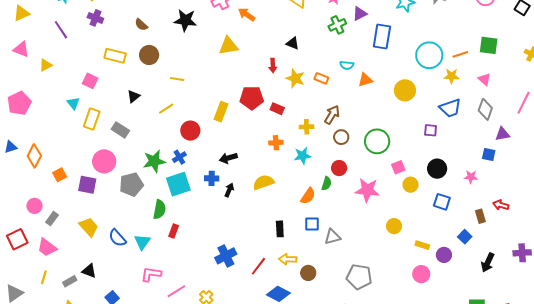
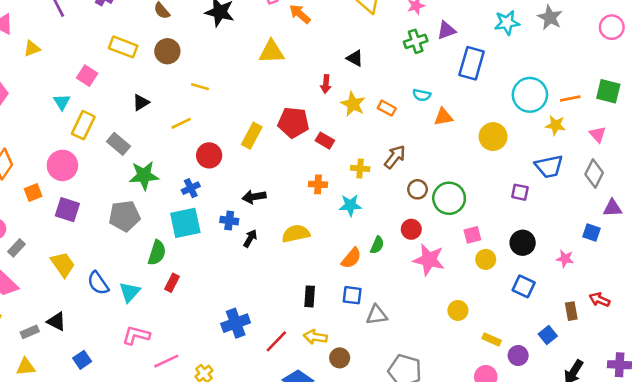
brown circle: (341, 137) -> (417, 189), moved
pink circle: (104, 161) -> (62, 165), moved
green star: (154, 161) -> (144, 176), moved
red circle: (339, 168) -> (411, 229), moved

